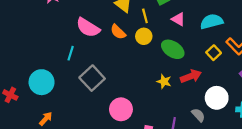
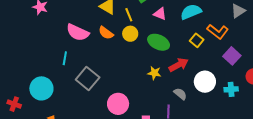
gray semicircle: (198, 115) -> (180, 94), moved

